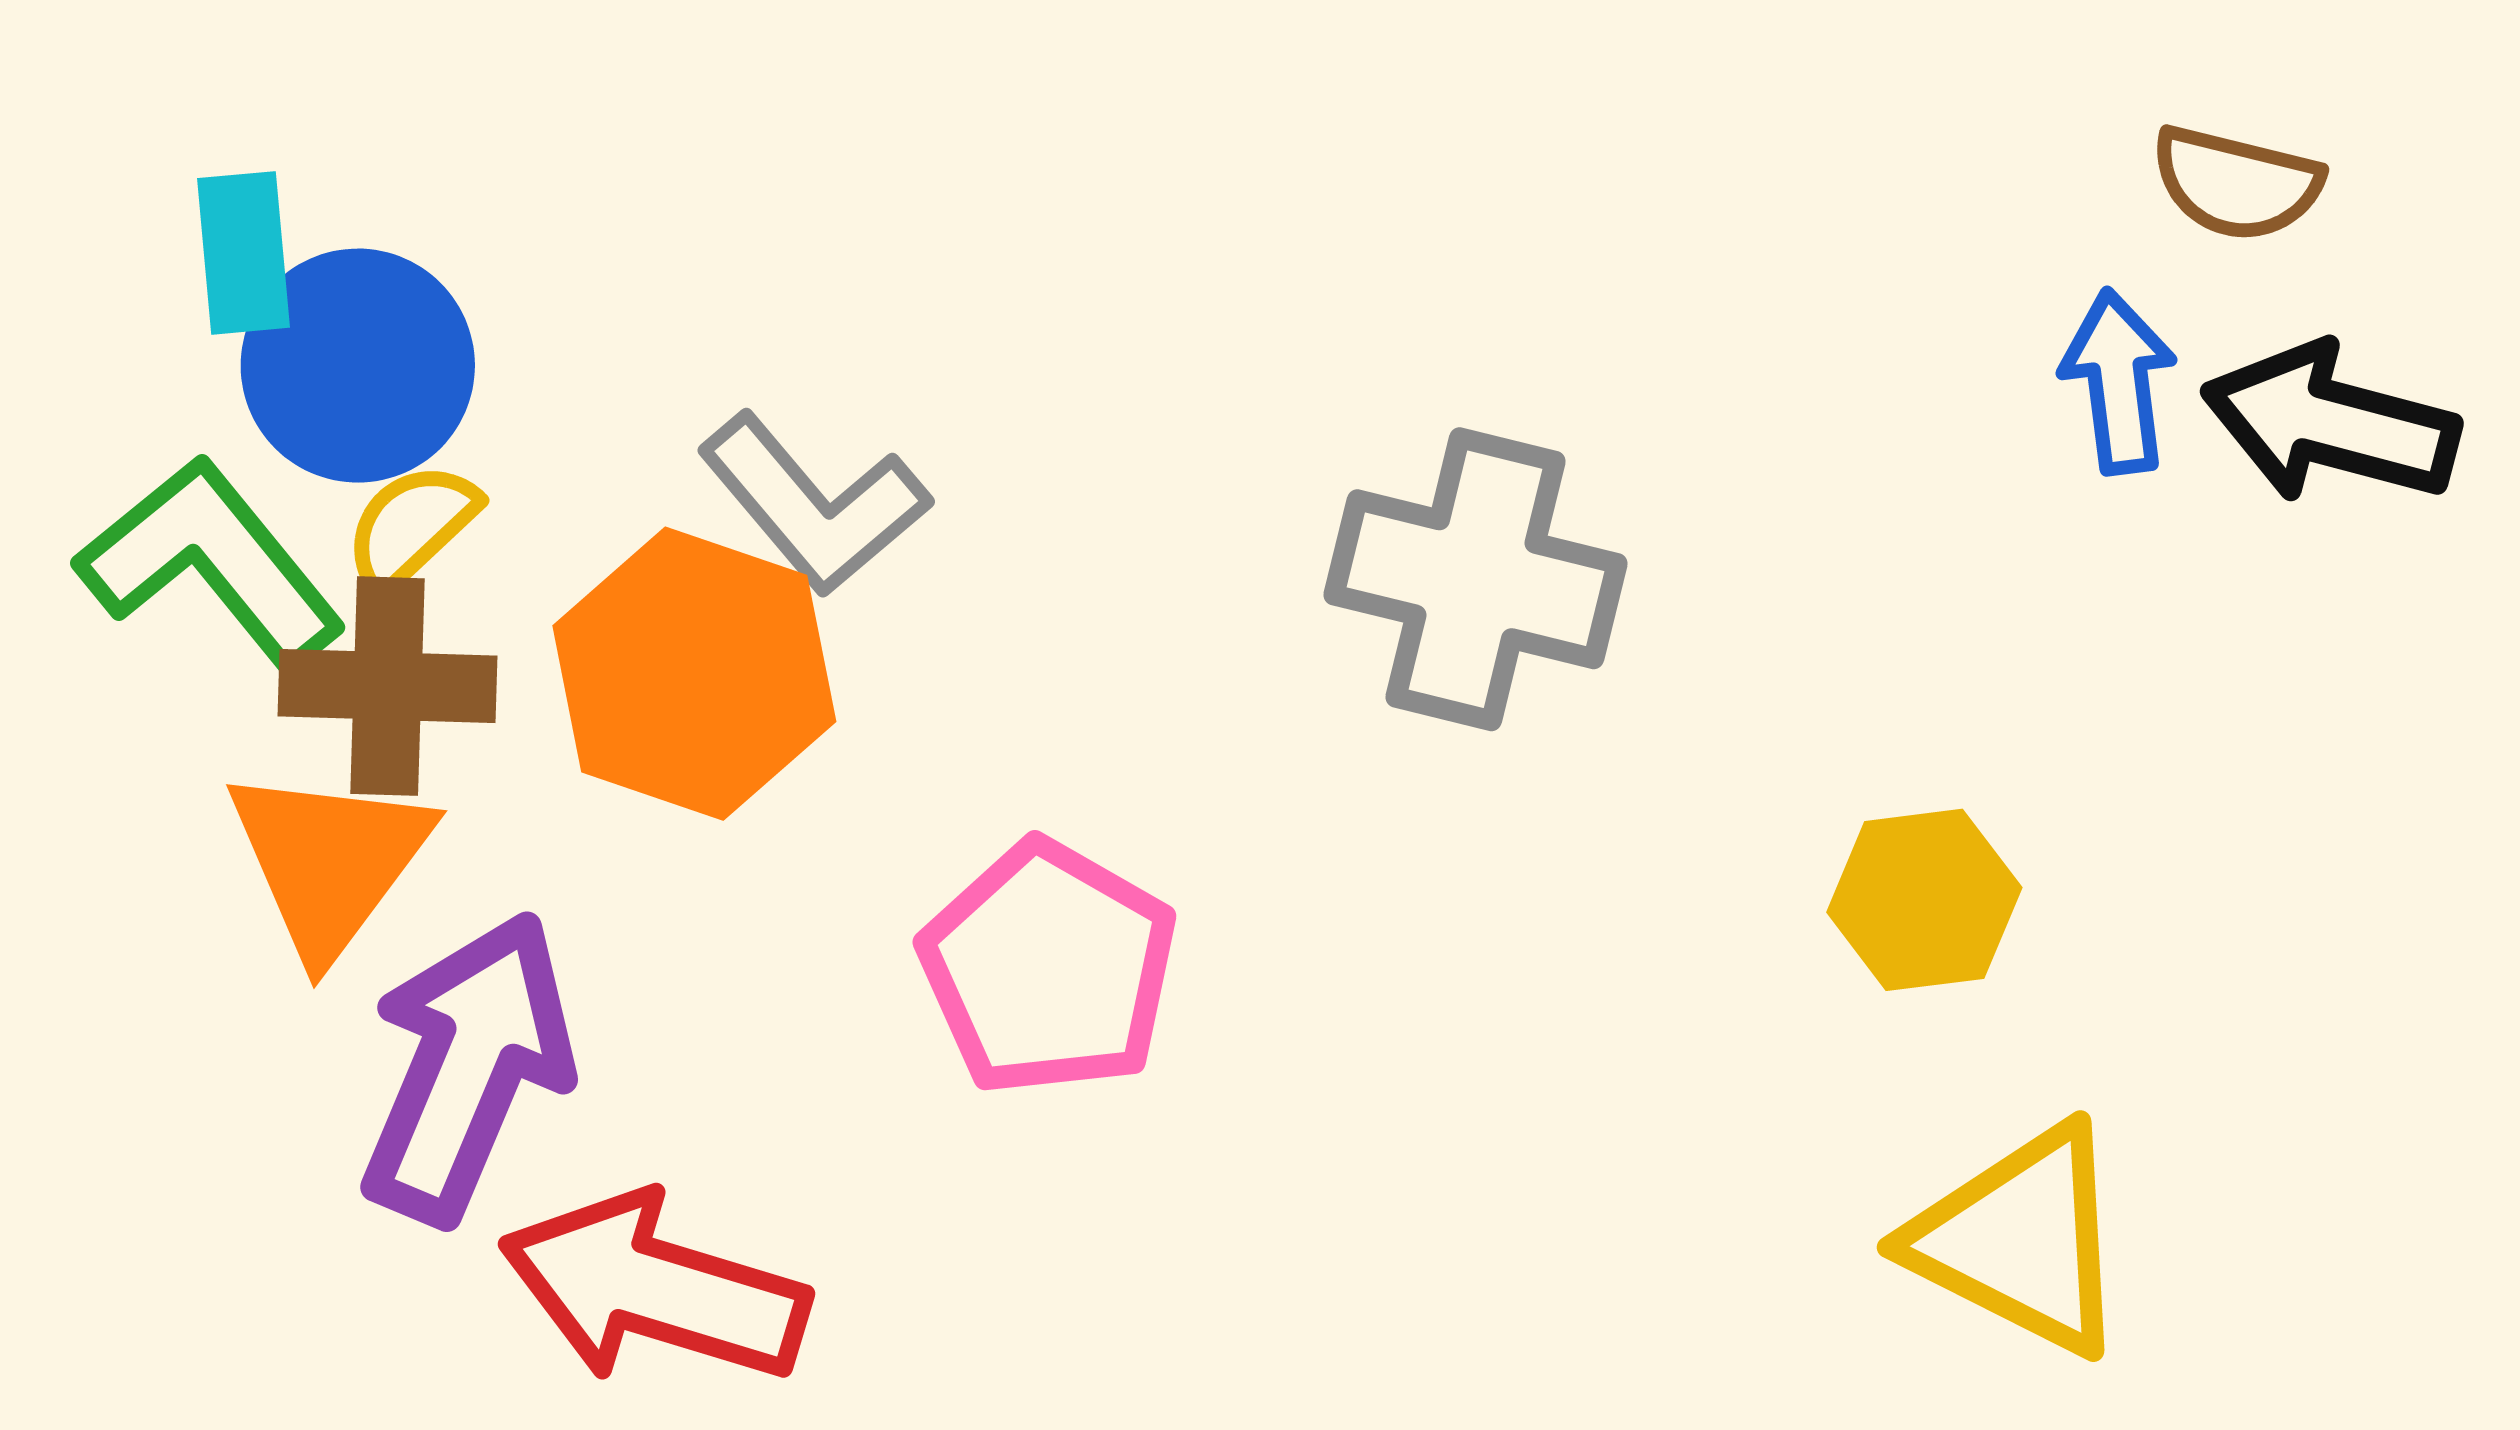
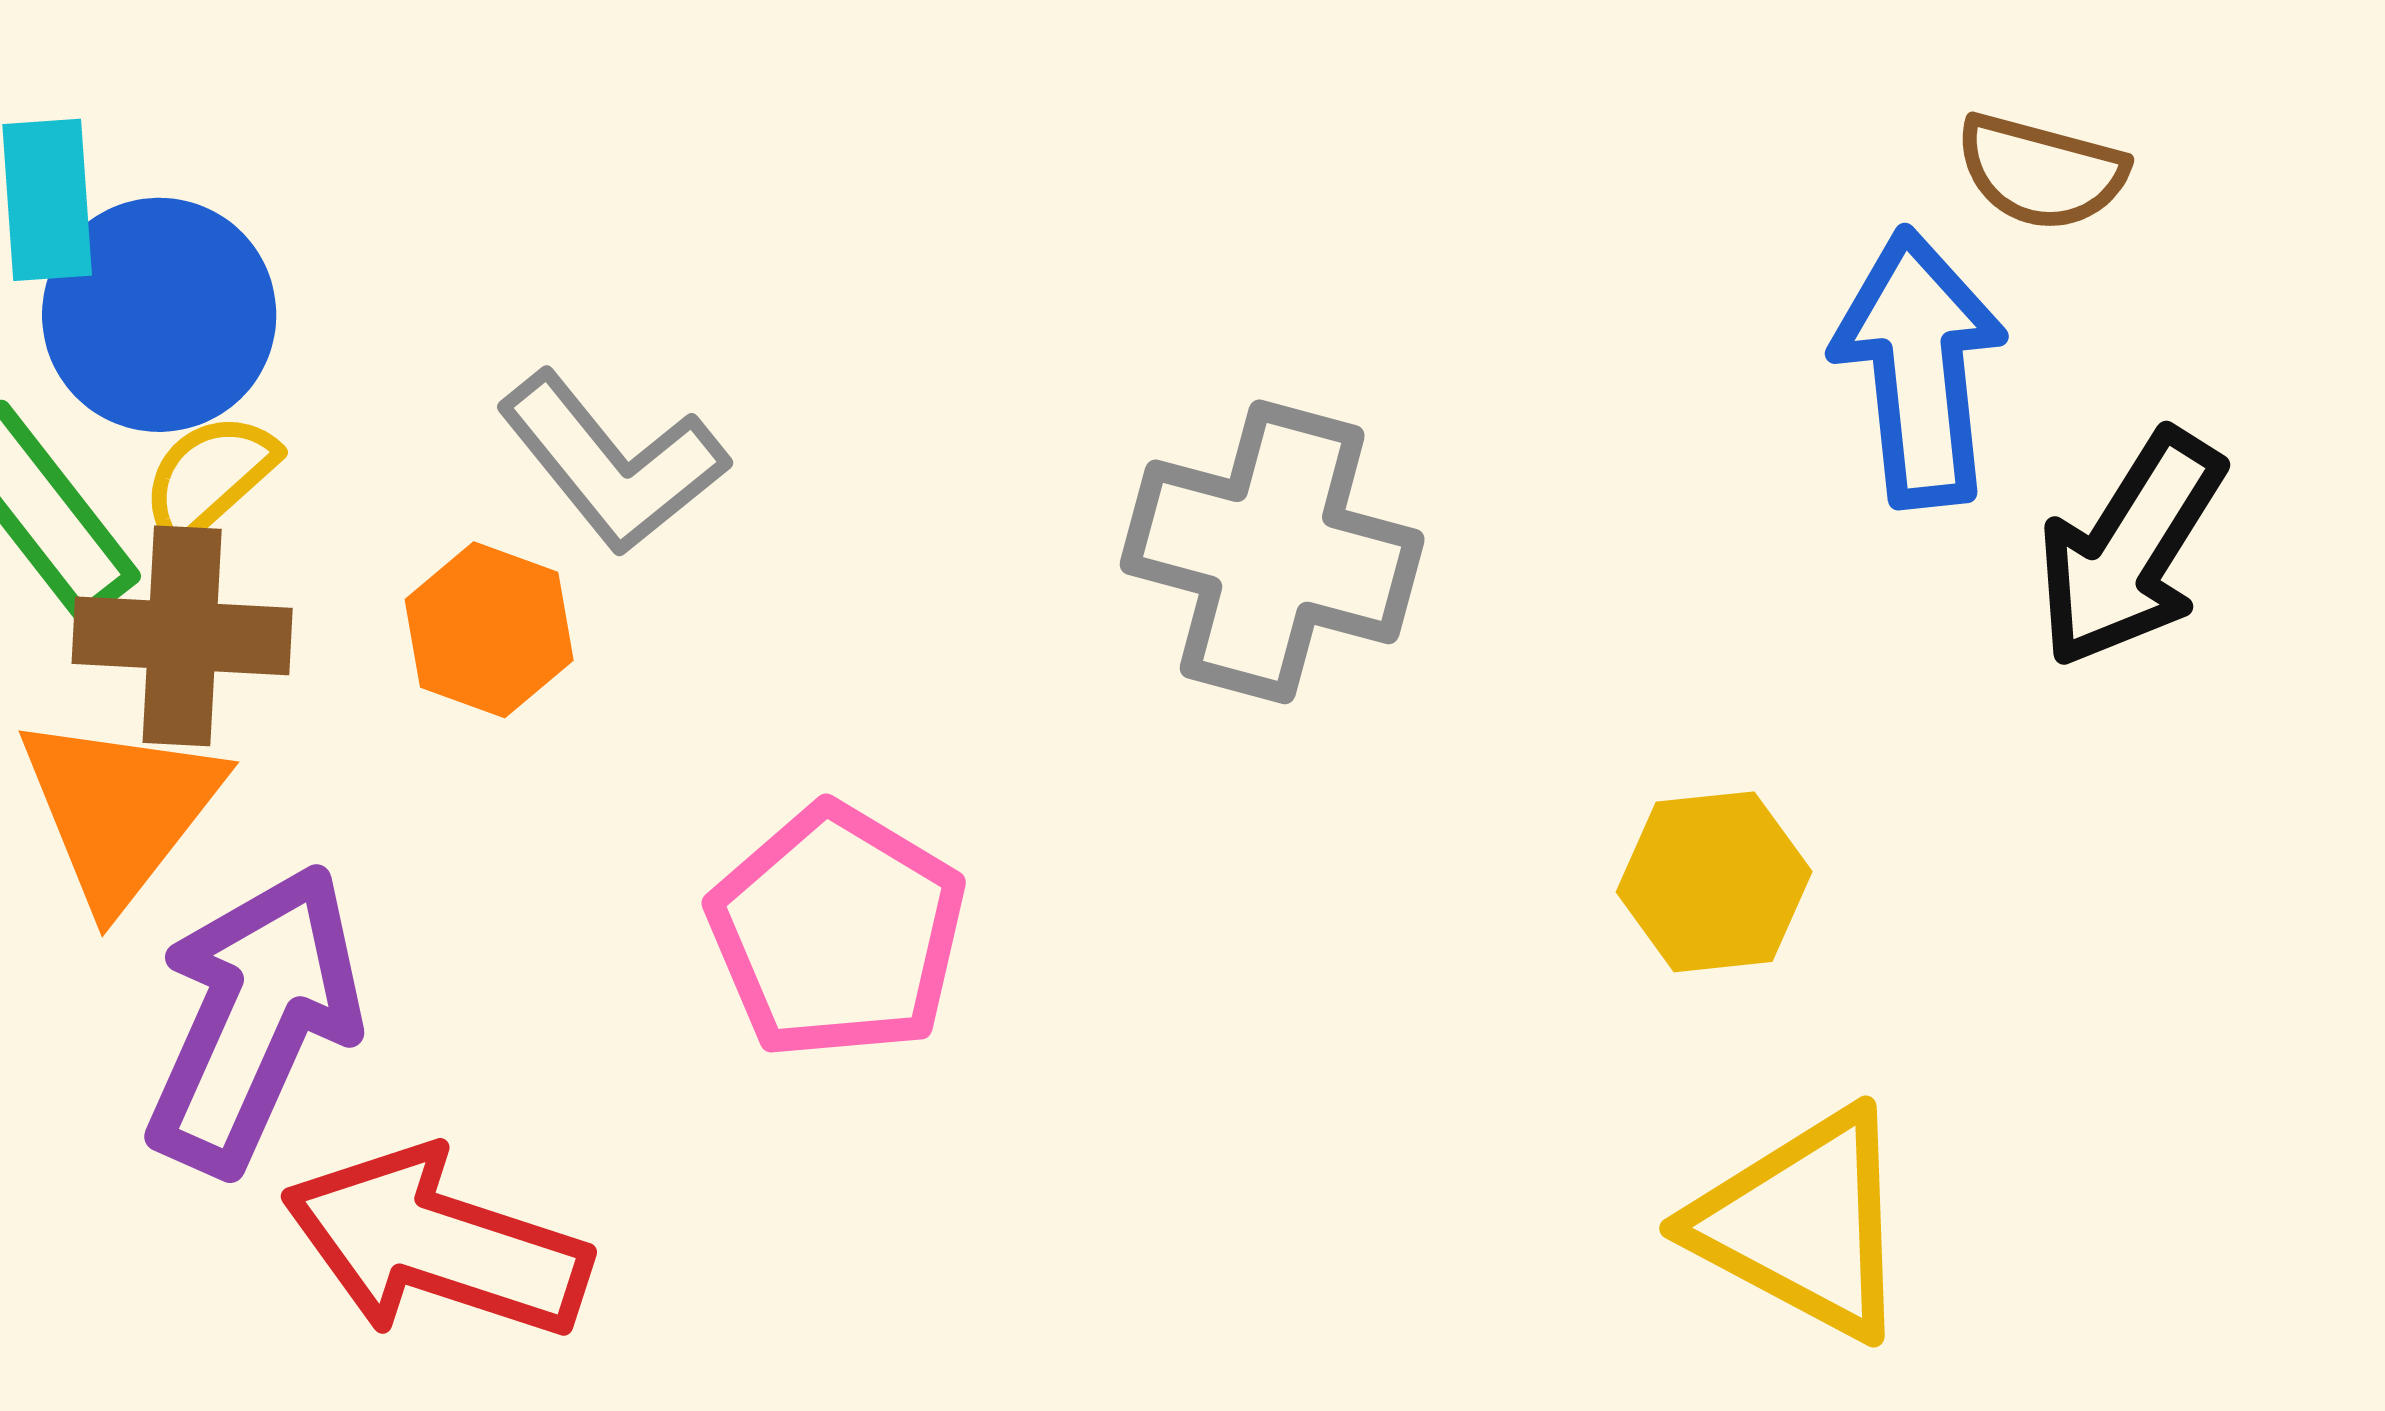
blue arrow: (2119, 382) -> (1919, 368), size x1.5
black arrow: (2330, 423) -> (2130, 549), moved, turned -74
orange hexagon: (694, 674) -> (489, 630), size x0.6

